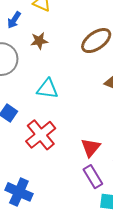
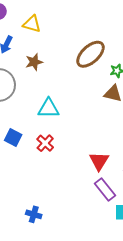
red cross: (41, 135) -> (45, 143), moved, size x0.6
blue cross: (19, 192) -> (34, 214), size x0.6

